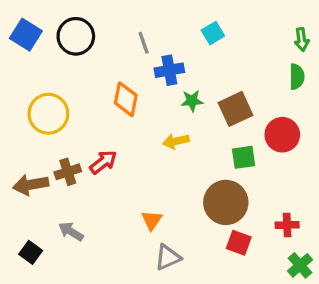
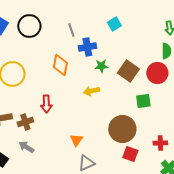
brown square: (236, 109) -> (128, 71), turned -30
red circle: (282, 135) -> (157, 73), moved
green square: (244, 157) -> (143, 101), moved
red arrow: (103, 162) -> (46, 104), turned 126
brown cross: (68, 172) -> (25, 122), moved

